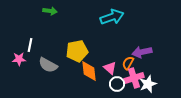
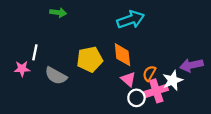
purple arrow: (142, 52) -> (191, 65), moved
orange diamond: (89, 71) -> (122, 55), moved
white star: (148, 84) -> (173, 80), moved

